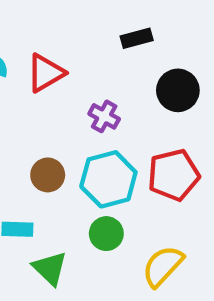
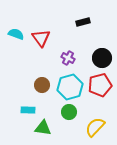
red triangle: (46, 73) -> (41, 38), turned -36
black circle: (178, 90) -> (102, 58), moved
green triangle: (50, 268) -> (43, 128), turned -36

